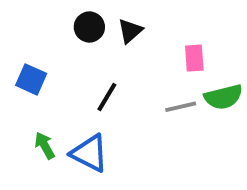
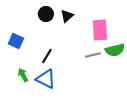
pink rectangle: (194, 58) -> (100, 30), size x1.5
black line: (107, 97) -> (47, 56), moved

